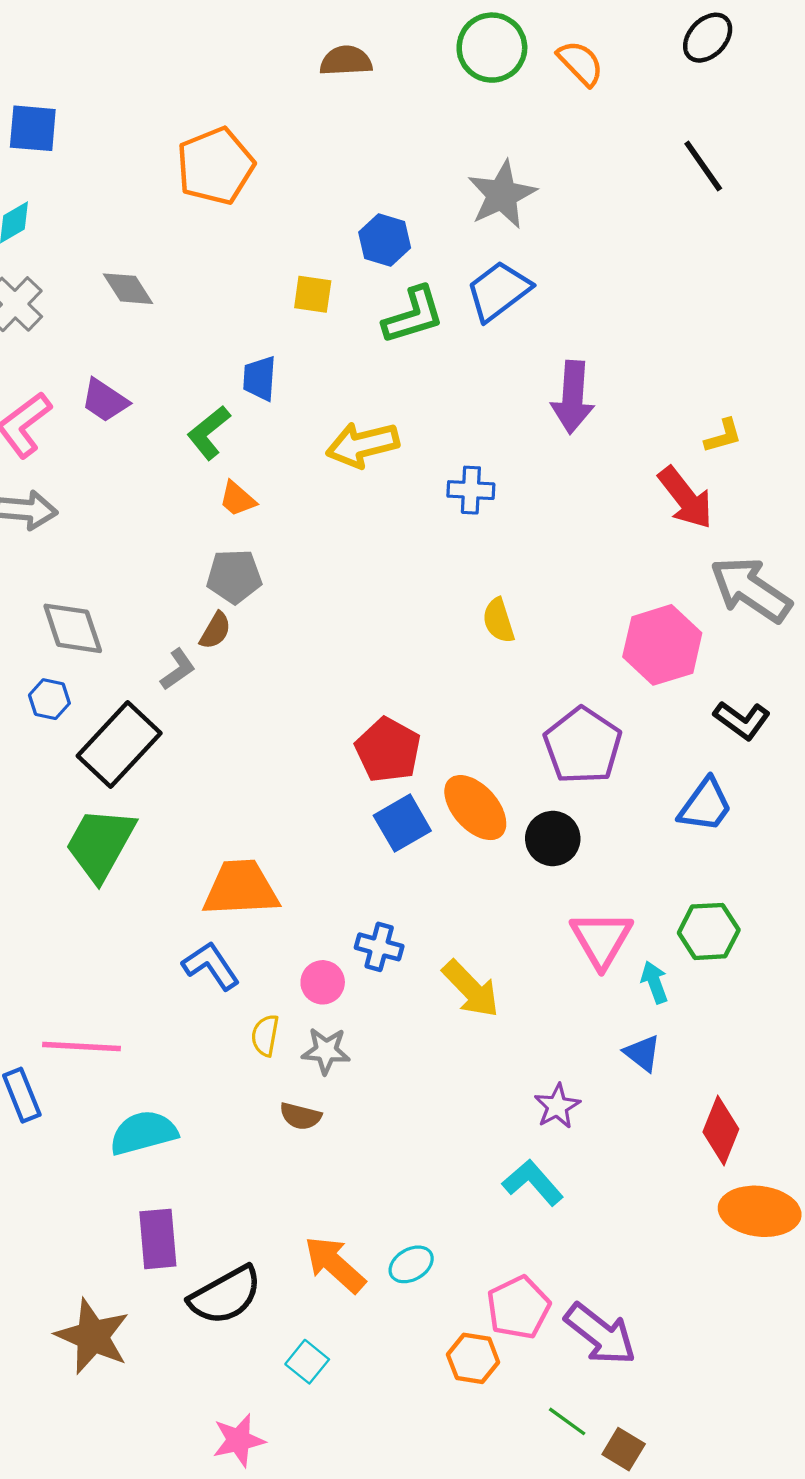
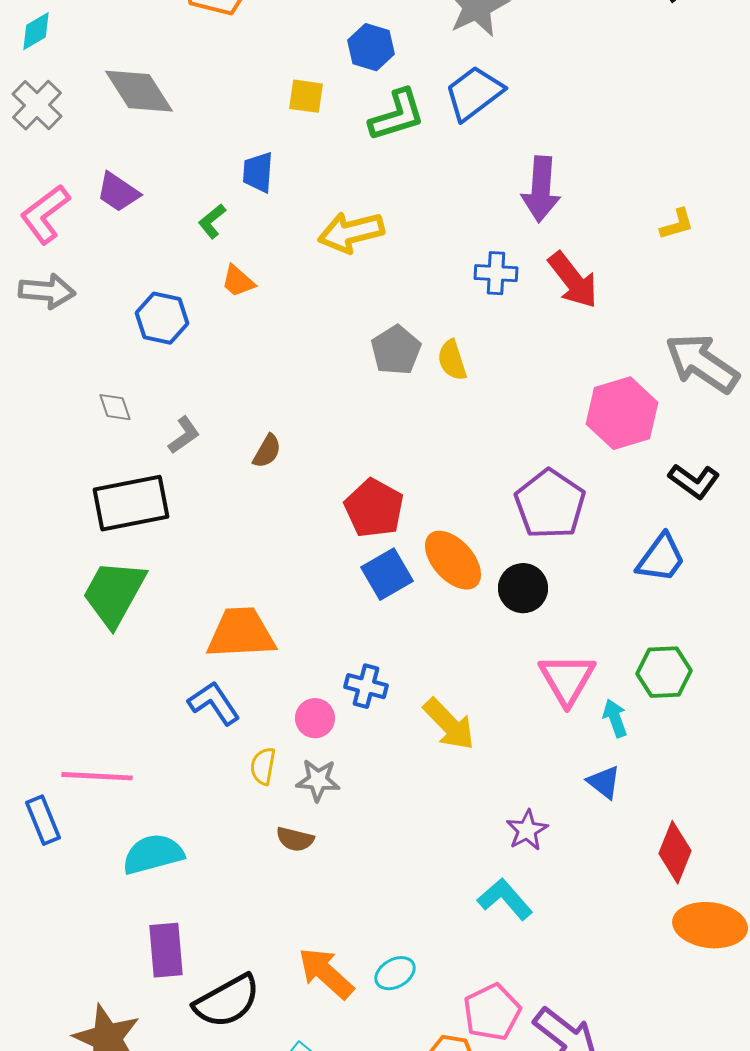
gray diamond: (128, 289) -> (139, 91), size x1.5
green L-shape: (209, 433) -> (212, 221), size x0.7
blue cross: (471, 490) -> (496, 273), moved
red arrow: (685, 498) -> (573, 280), moved
gray pentagon: (234, 576) -> (396, 350), moved, turned -30
yellow semicircle: (499, 621) -> (452, 360), moved
gray diamond: (73, 628) -> (115, 407), moved, size x0.6
brown semicircle: (215, 631) -> (267, 451), moved
blue hexagon: (49, 699) -> (162, 318), moved, size x1.4
black rectangle: (119, 744) -> (131, 503), turned 36

